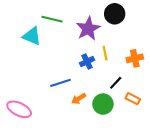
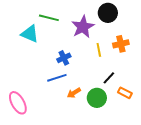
orange cross: (135, 58) -> (121, 44), moved
blue cross: (87, 62) -> (64, 58), moved
pink ellipse: (19, 109) -> (18, 103), turned 35

